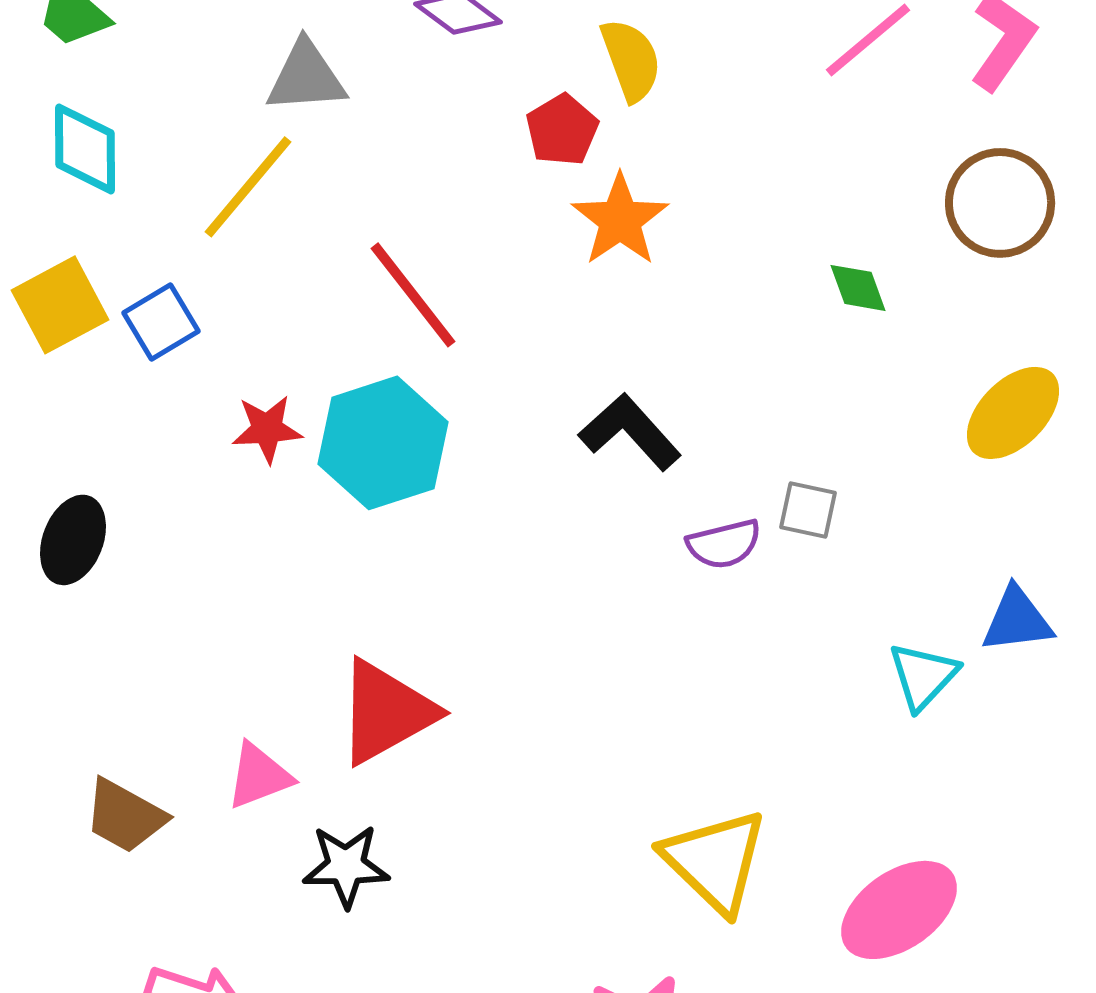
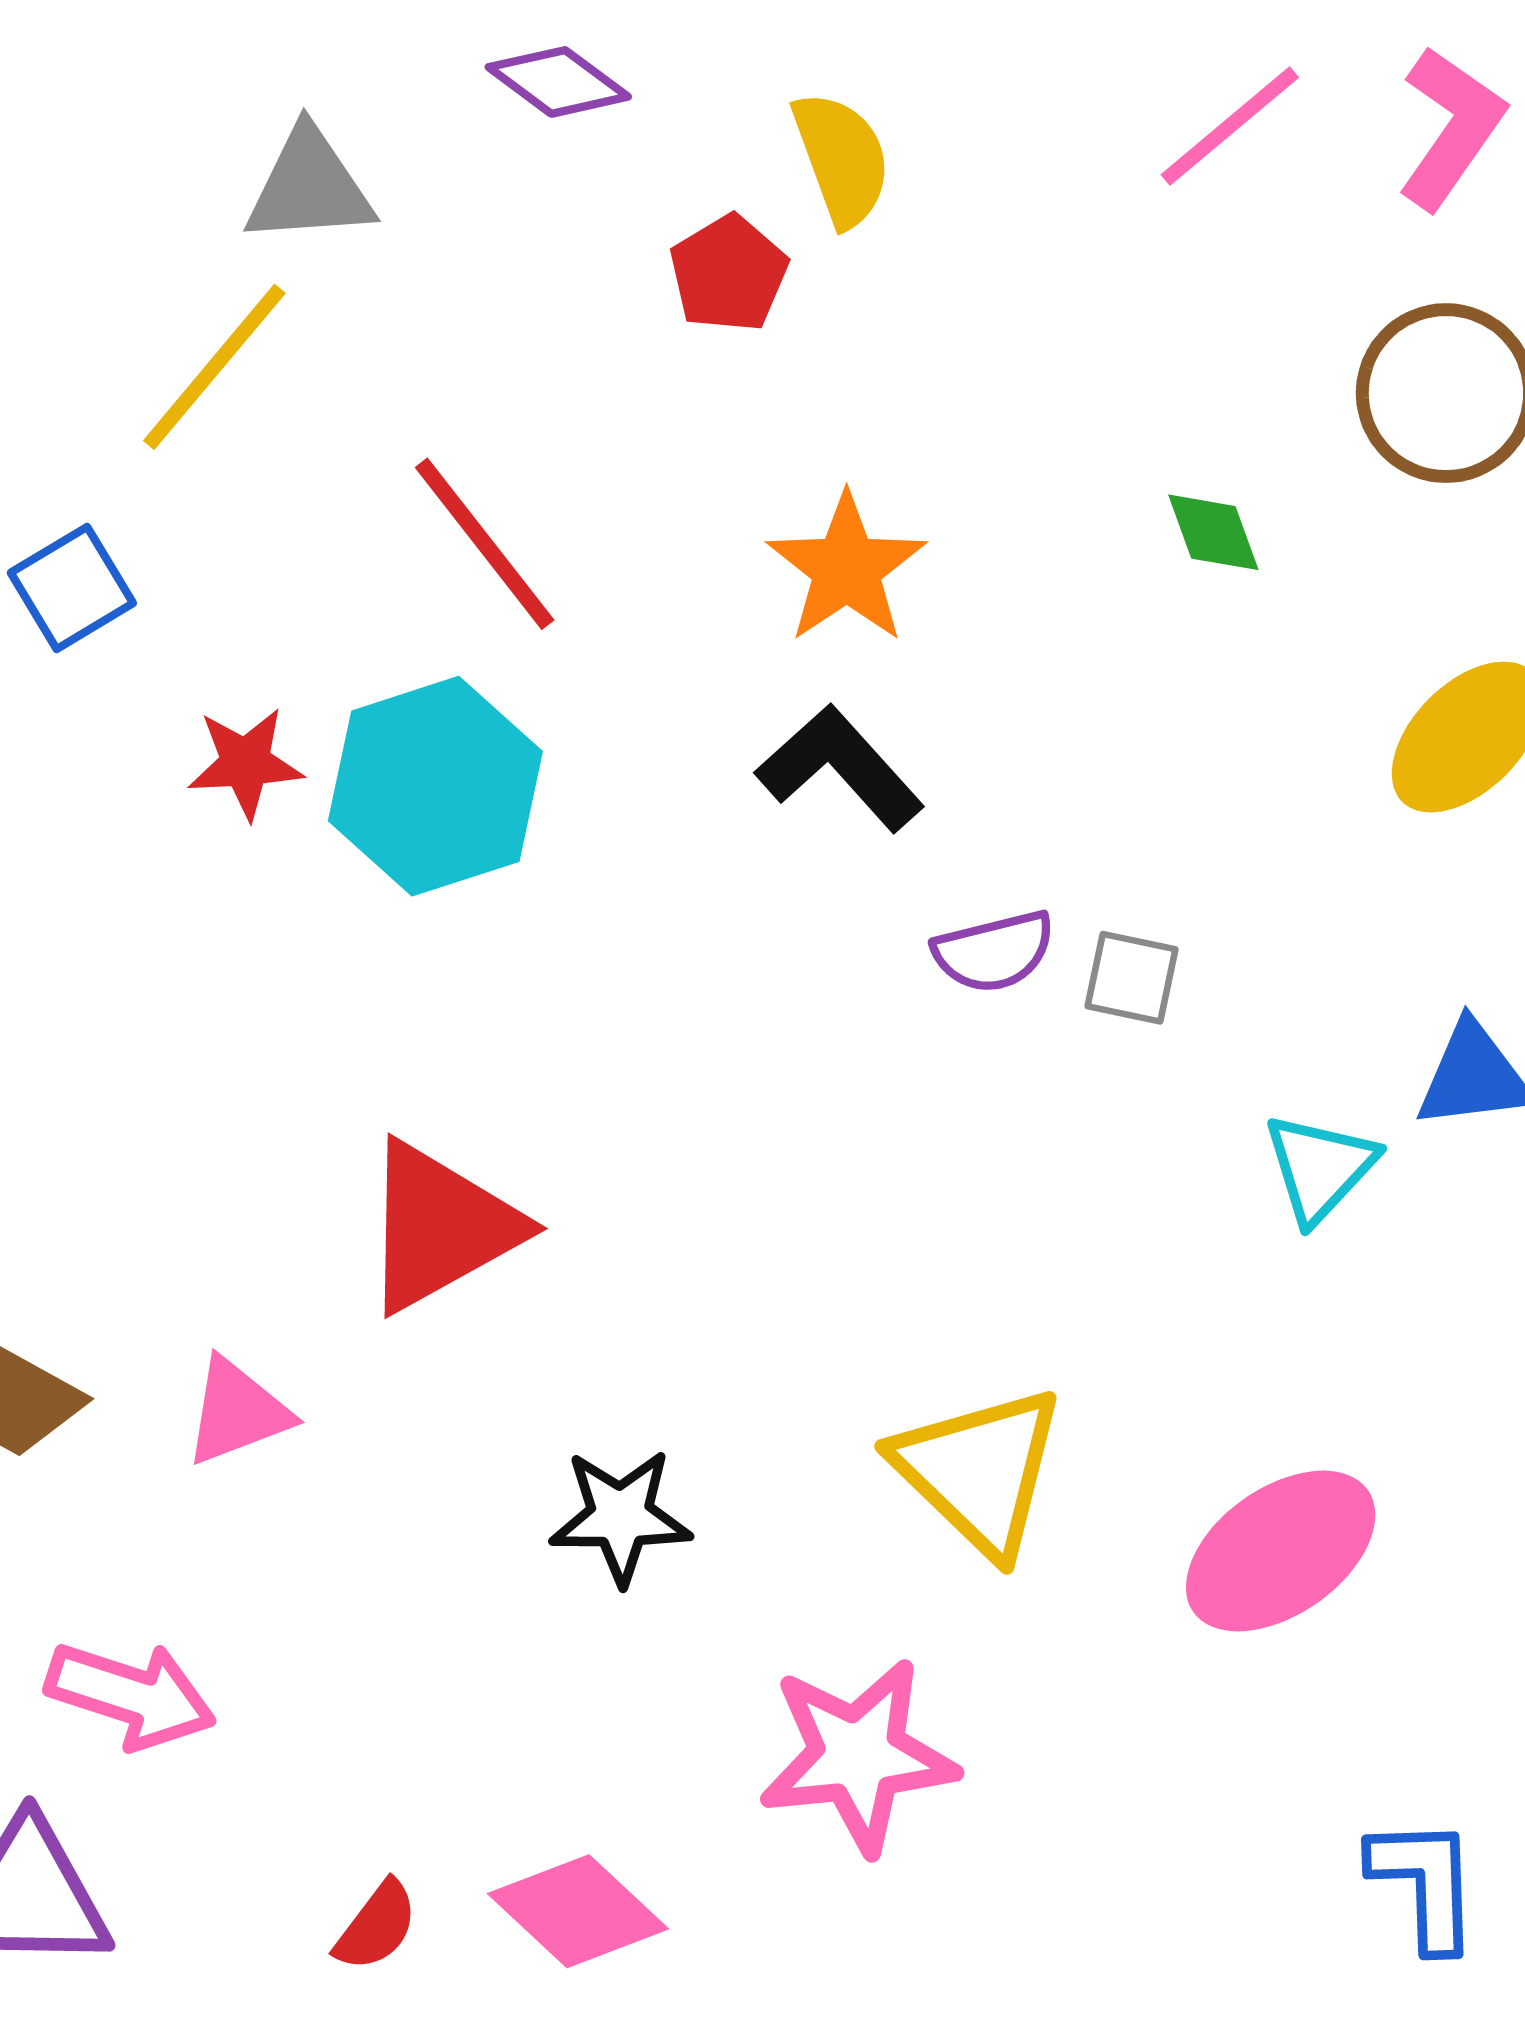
orange star: (620, 220) -> (847, 568), moved
gray square: (808, 510) -> (1131, 978), moved
pink triangle: (259, 776) -> (237, 1412), moved
black star: (346, 866) -> (621, 1517), moved

